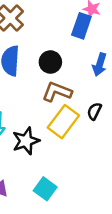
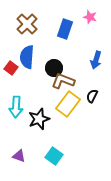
blue rectangle: (81, 26) -> (65, 29), moved
black circle: (50, 62) -> (54, 68), moved

